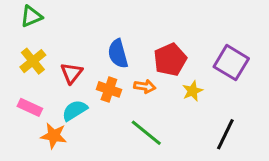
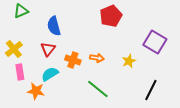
blue semicircle: (118, 54) -> (54, 26), moved
red pentagon: (170, 60) -> (111, 16), moved
yellow cross: (33, 61) -> (14, 49), moved
pink rectangle: (30, 107) -> (20, 72), turned 56

